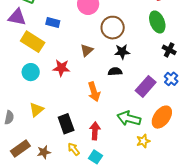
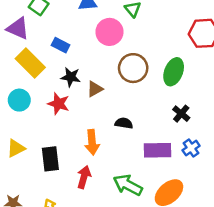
green ellipse: (157, 22) -> (174, 72), moved, turned 30
black cross: (169, 50) -> (181, 114), moved
black star: (122, 52) -> (71, 77), moved
purple rectangle: (146, 86) -> (158, 150), turned 35
black rectangle: (66, 124) -> (50, 159), moved
red arrow: (95, 131) -> (84, 177), moved

